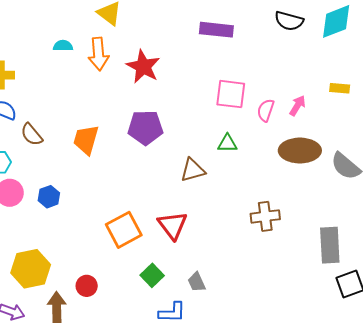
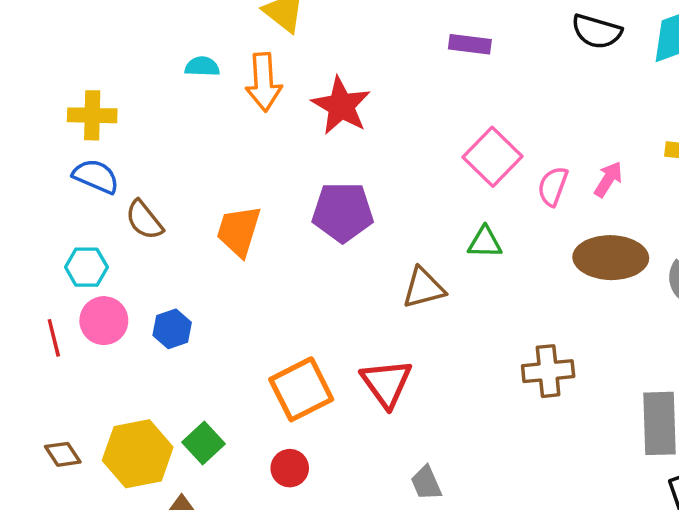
purple rectangle: (216, 30) -> (470, 44), size x0.7
pink square: (231, 94) -> (493, 157), turned 36
green square: (152, 275) -> (204, 443), moved
red circle: (87, 286) -> (290, 468), moved

